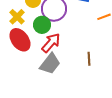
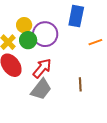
green circle: (42, 25) -> (28, 40), moved

